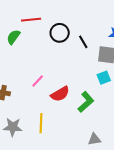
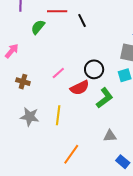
black circle: (60, 33) -> (94, 69), moved
black line: (83, 42) -> (82, 20), moved

